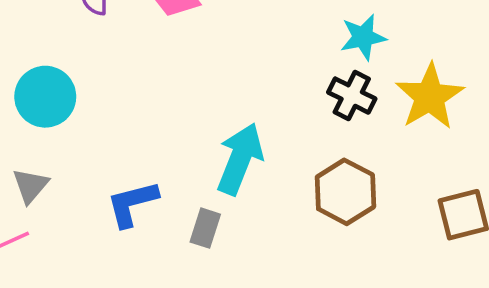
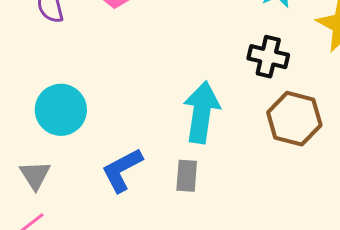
black cross: (352, 96) -> (268, 57), moved
cyan circle: (45, 97) -> (61, 110), moved

